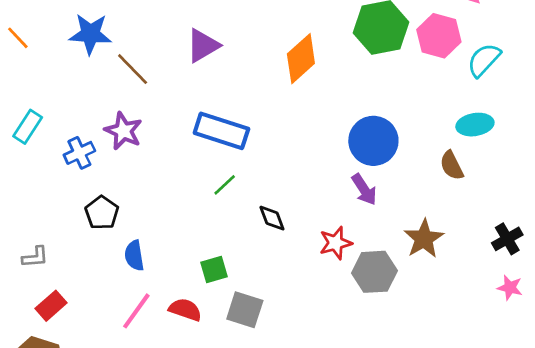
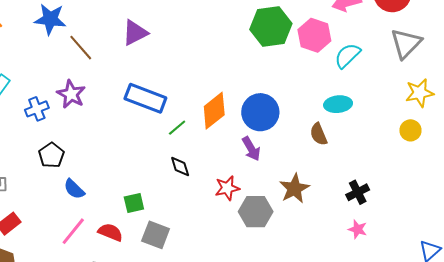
orange diamond: (301, 59) -> (214, 111), moved
green line: (225, 185) -> (177, 128), moved
blue semicircle: (134, 256) -> (74, 189), turned -40

